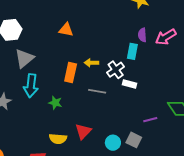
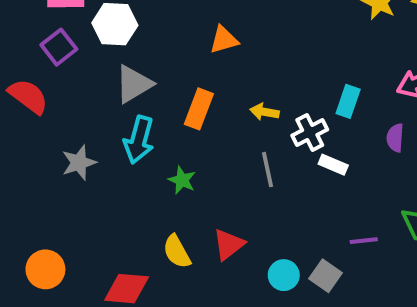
orange triangle: (66, 30) -> (224, 40), turned -35
purple semicircle: (142, 35) -> (395, 138), moved
orange rectangle: (71, 73) -> (199, 109), moved
gray line: (97, 91) -> (268, 170), turned 60
yellow semicircle: (58, 139) -> (177, 252), turned 48

